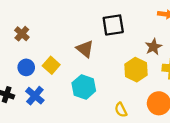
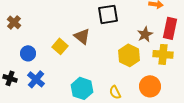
brown cross: (22, 34) -> (14, 22), moved
yellow square: (51, 65) -> (60, 46), moved
cyan hexagon: (84, 87) -> (82, 88), moved

